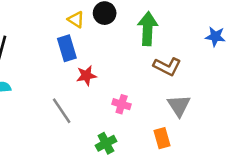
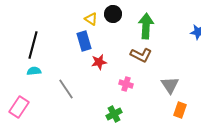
brown L-shape: (167, 66) -> (141, 55), moved
gray line: (62, 111) -> (66, 89), moved
orange rectangle: (162, 138) -> (180, 110), moved, turned 35

